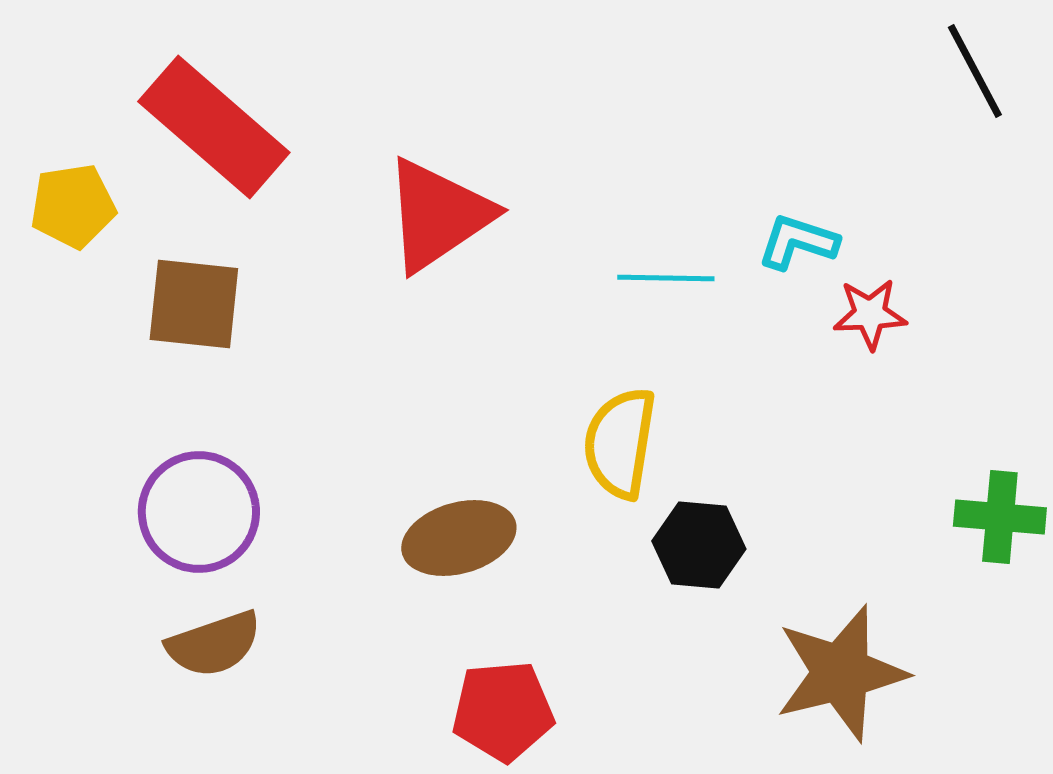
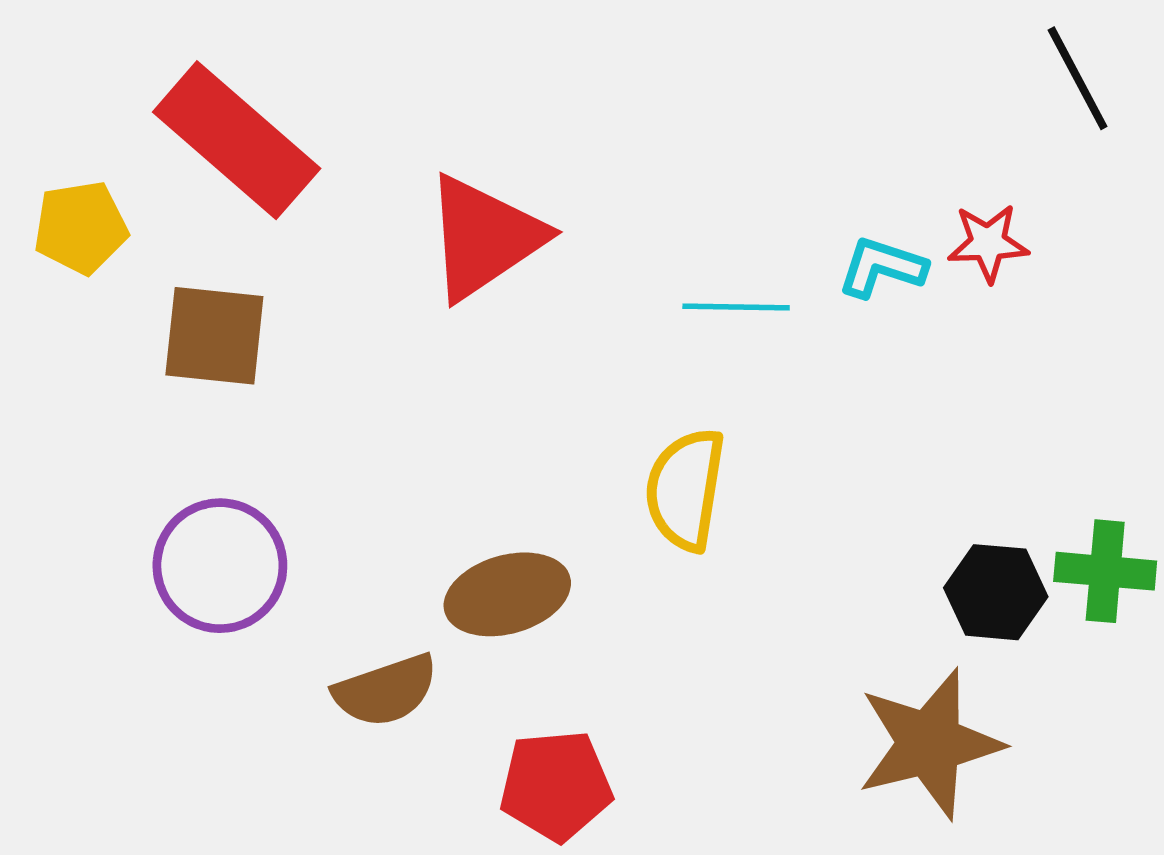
red star: (870, 314) -> (988, 243), moved
black hexagon: (699, 545) -> (996, 592), moved
brown semicircle: (214, 644) -> (386, 691), moved

